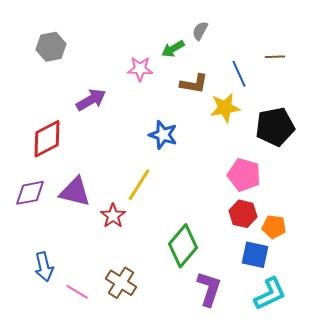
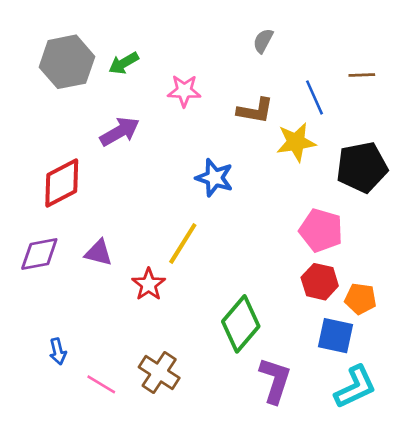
gray hexagon: (51, 47) -> (67, 62), size x1.4
green arrow: (173, 49) -> (124, 63), moved
purple triangle: (75, 192) -> (99, 253), size x0.7
blue arrow: (44, 267) -> (58, 351), size x0.7

